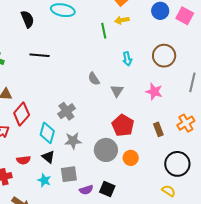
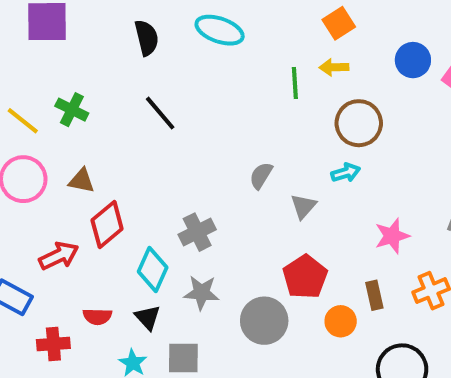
black line: (40, 55) -> (160, 113), turned 36
brown circle: (164, 56) -> (359, 123), moved
cyan arrow: (127, 59) -> (346, 173), moved, turned -104
gray semicircle: (94, 79) -> (261, 176), turned 56
pink star: (154, 92) -> (392, 236), moved, turned 30
orange circle: (131, 158) -> (341, 321), moved

